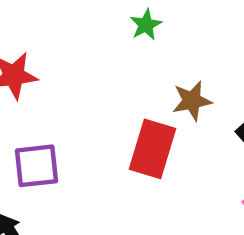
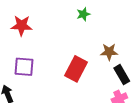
brown star: (192, 101) -> (109, 52), moved

